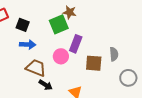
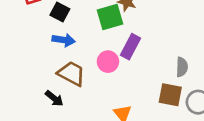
brown square: (94, 63) -> (170, 95), moved
black arrow: (46, 85) -> (54, 98), moved

